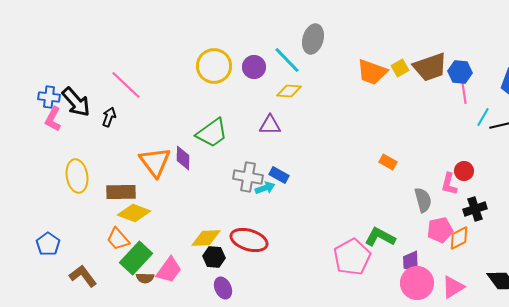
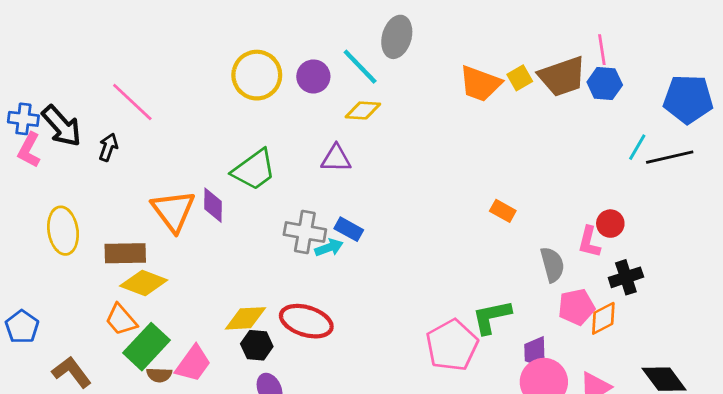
pink line: (464, 93) -> (602, 50), moved
green L-shape: (380, 237) -> (492, 317), turned -40

